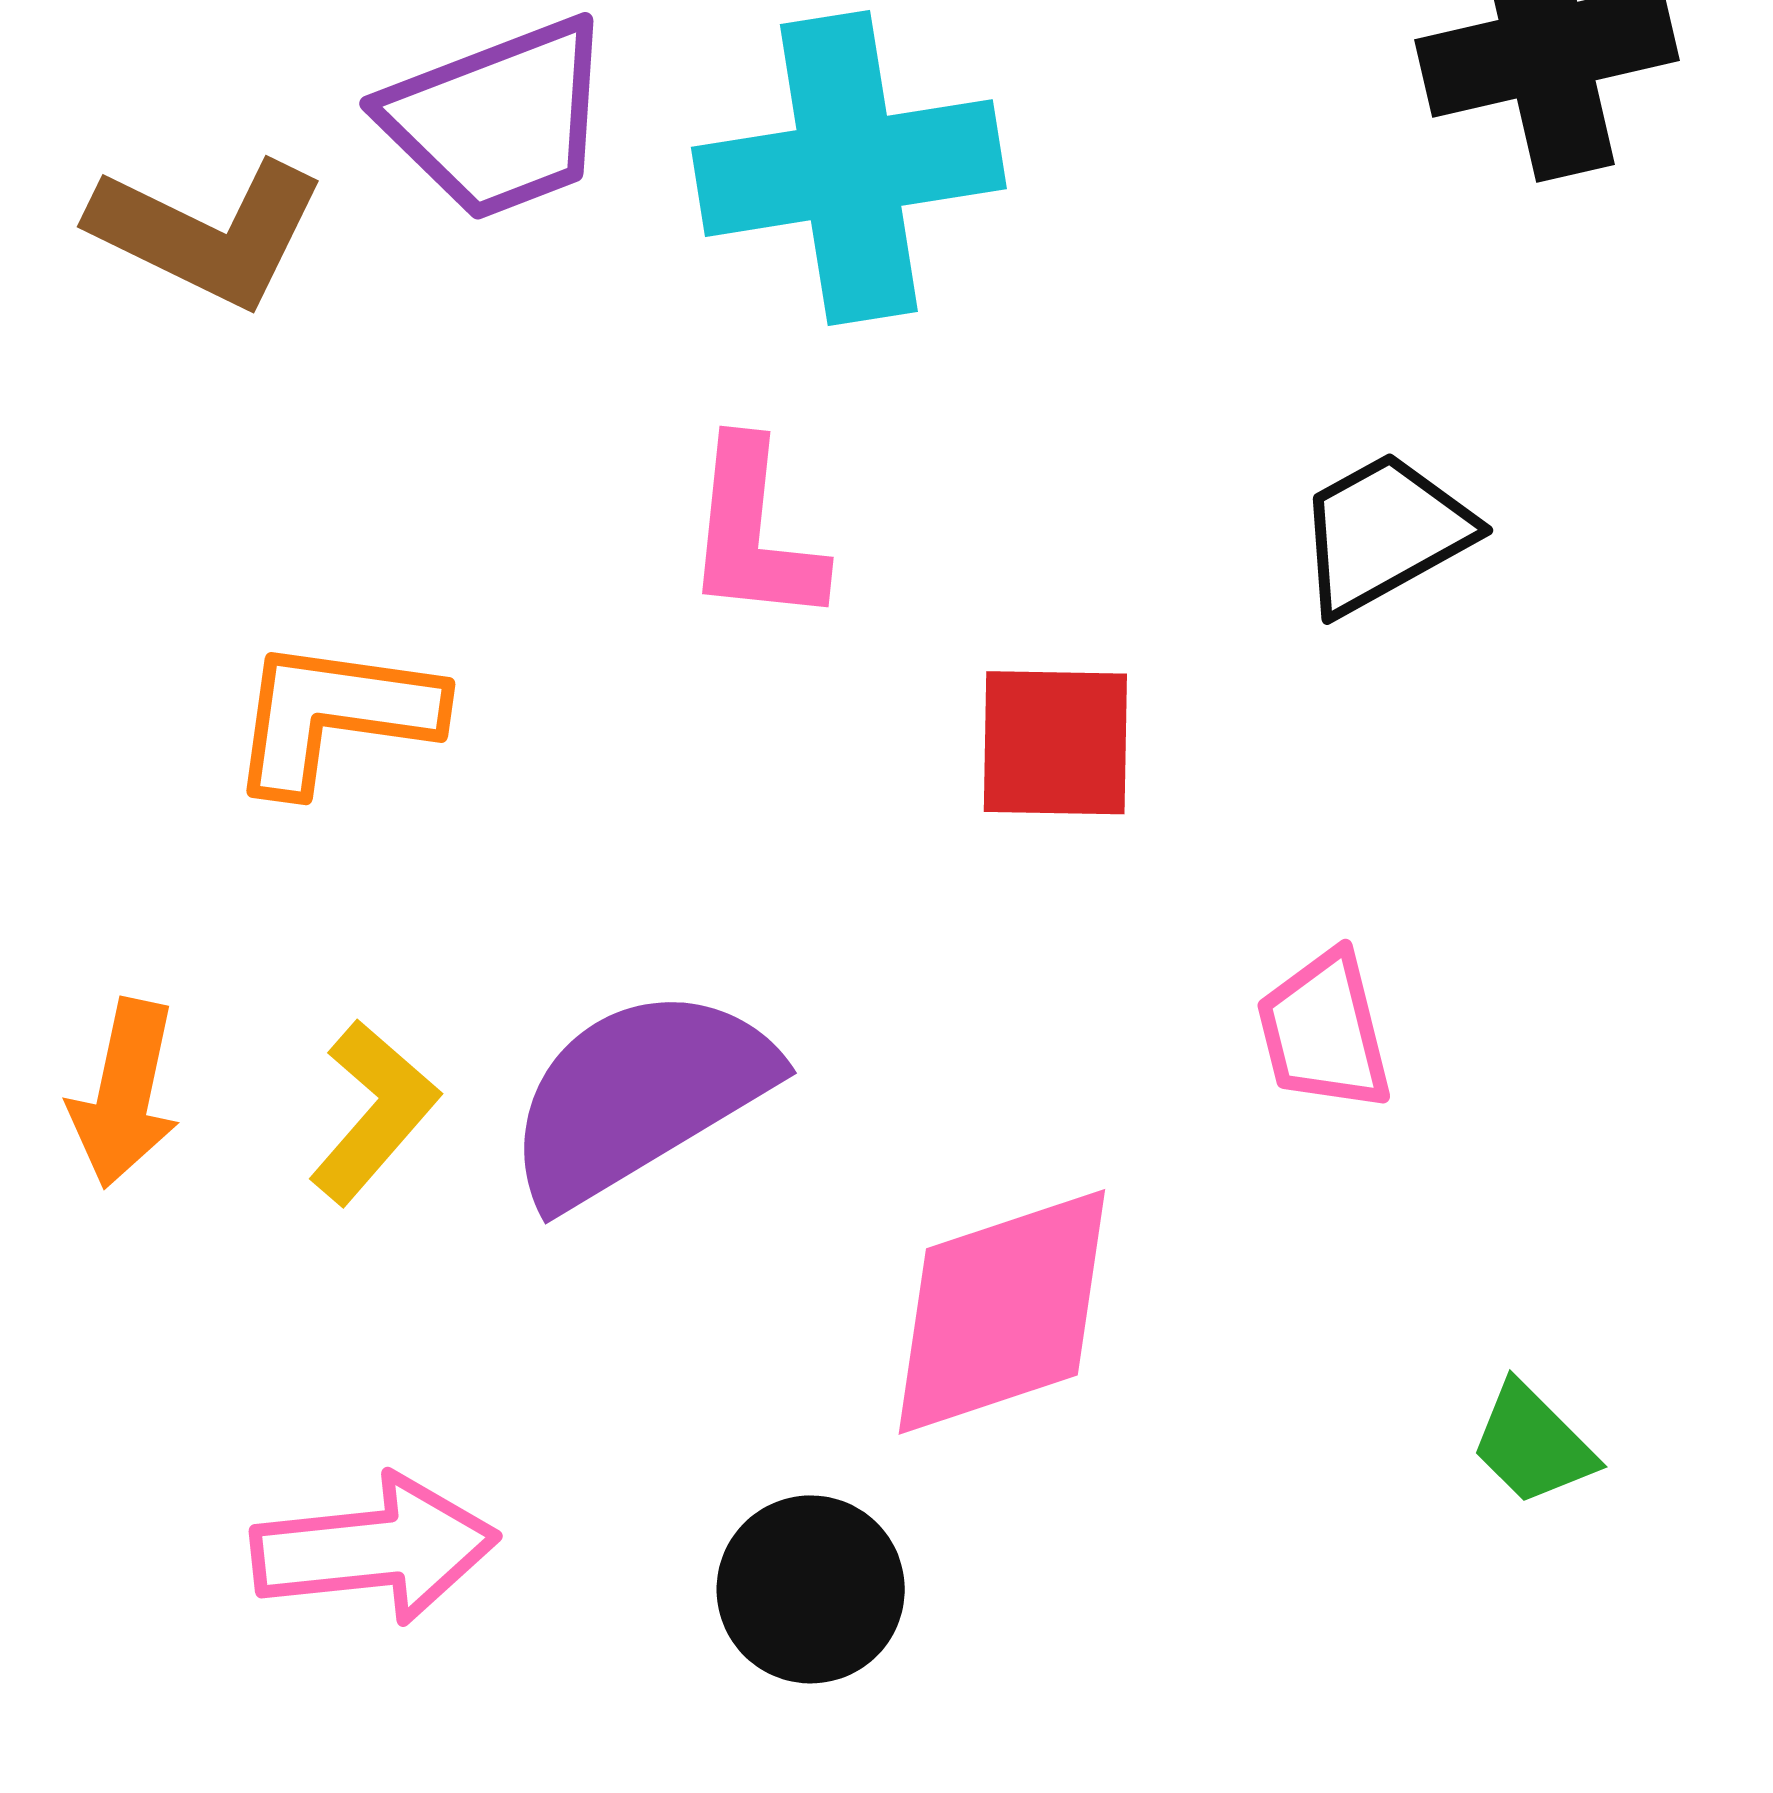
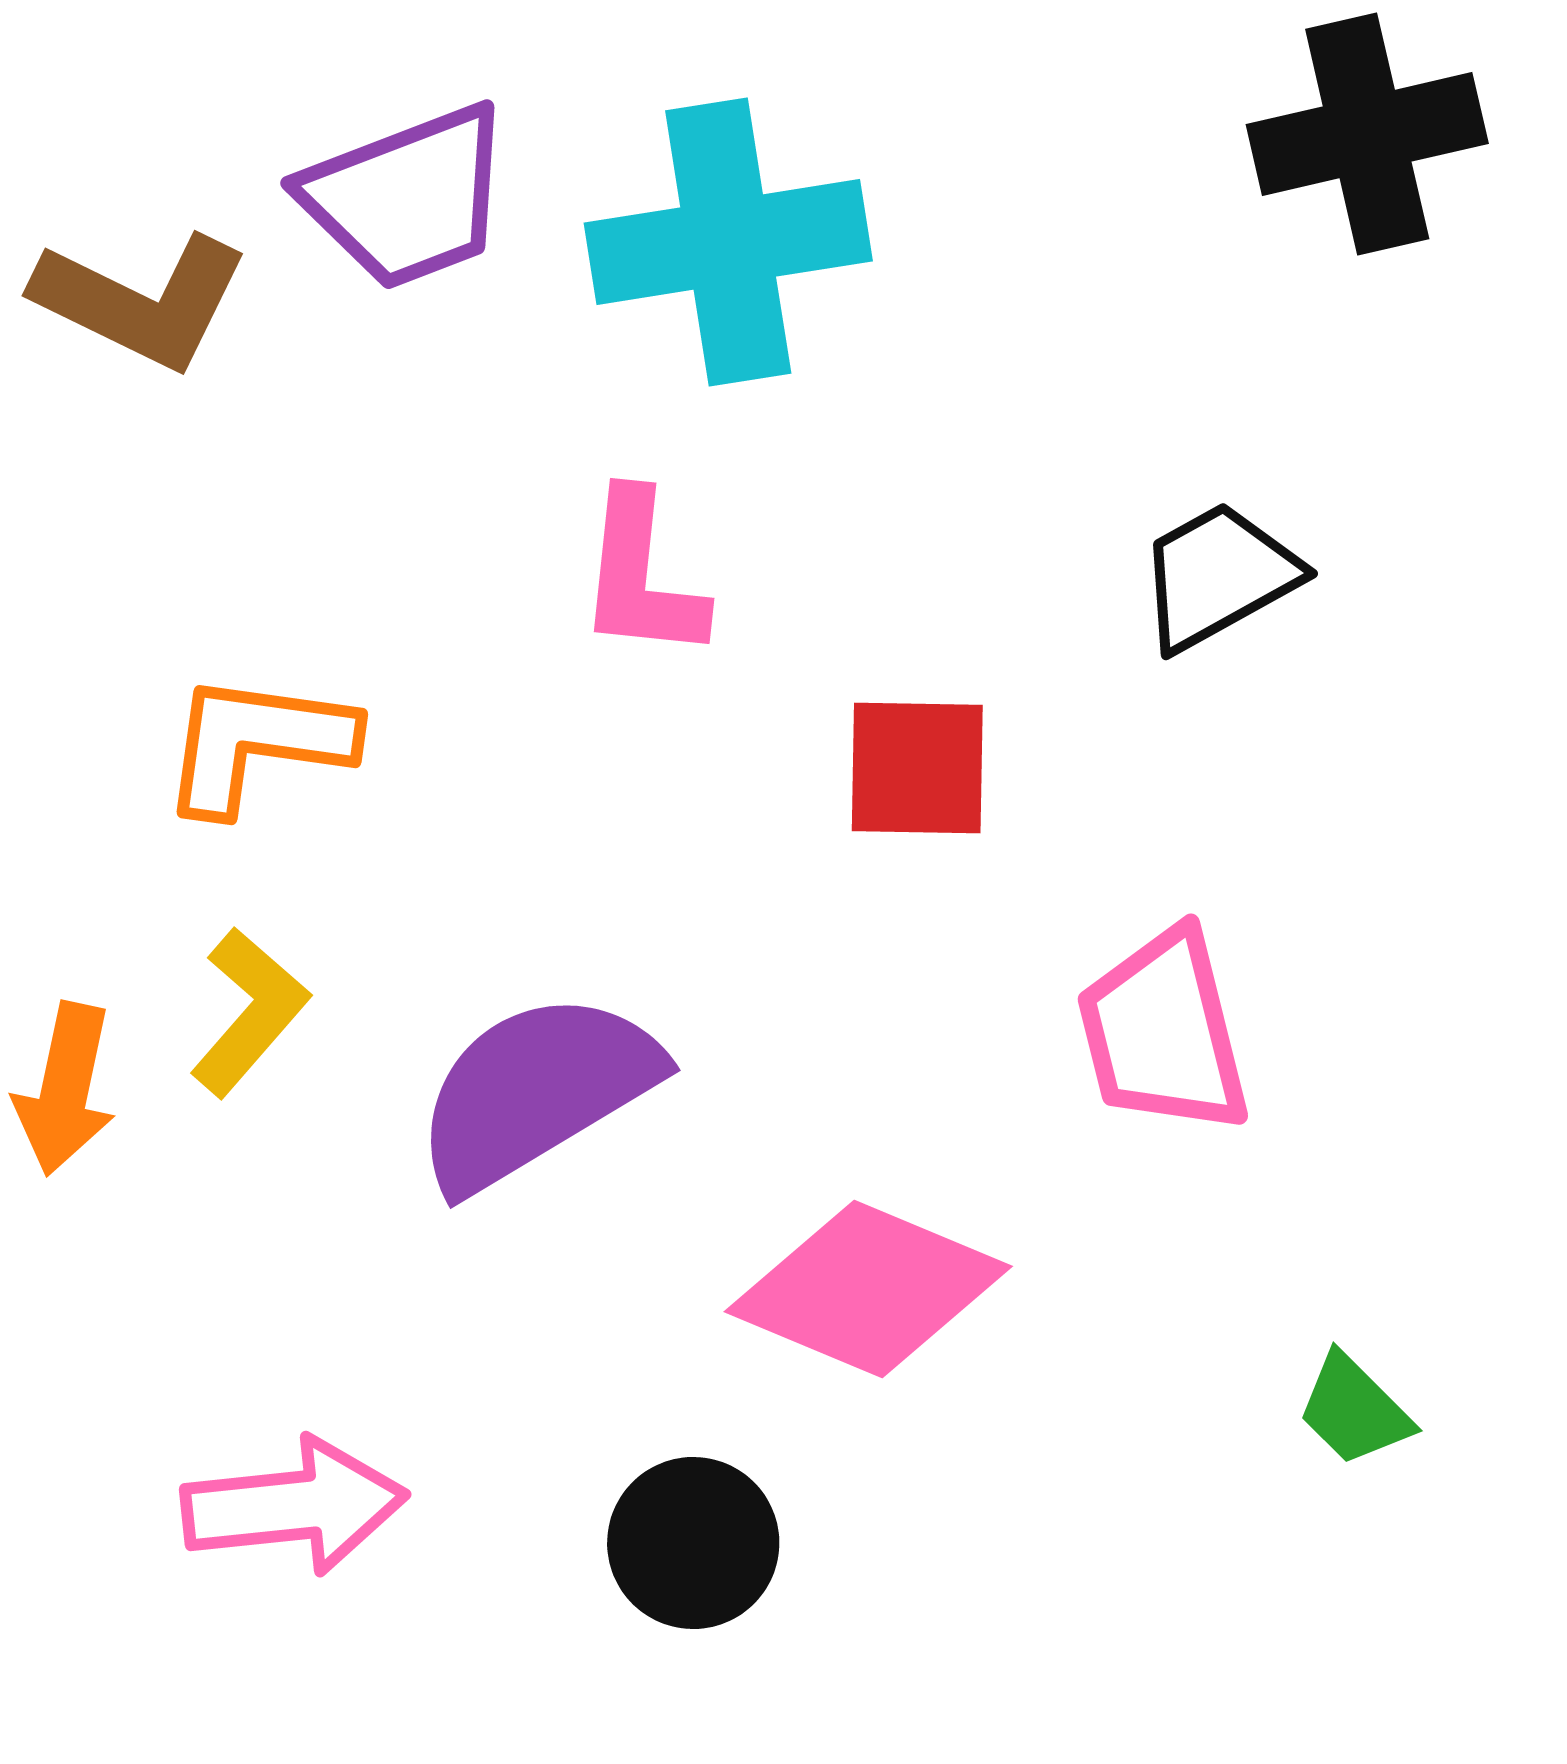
pink trapezoid: (1324, 1031) -> (1163, 1032), size x1.4
yellow L-shape: (374, 1112) -> (249, 1012), moved
pink diamond: (1002, 1312) -> (868, 1289), turned 41

